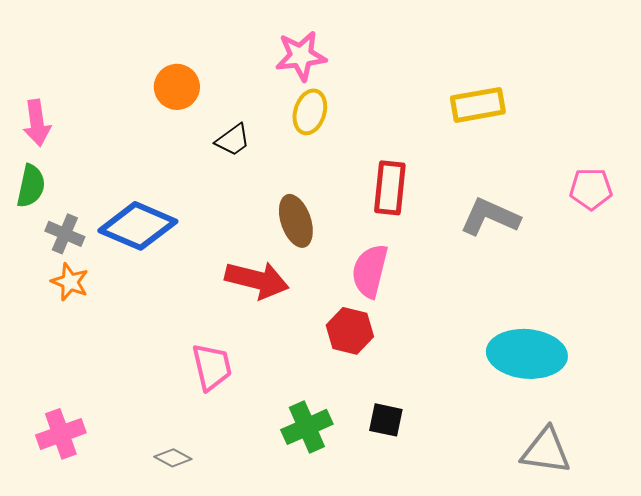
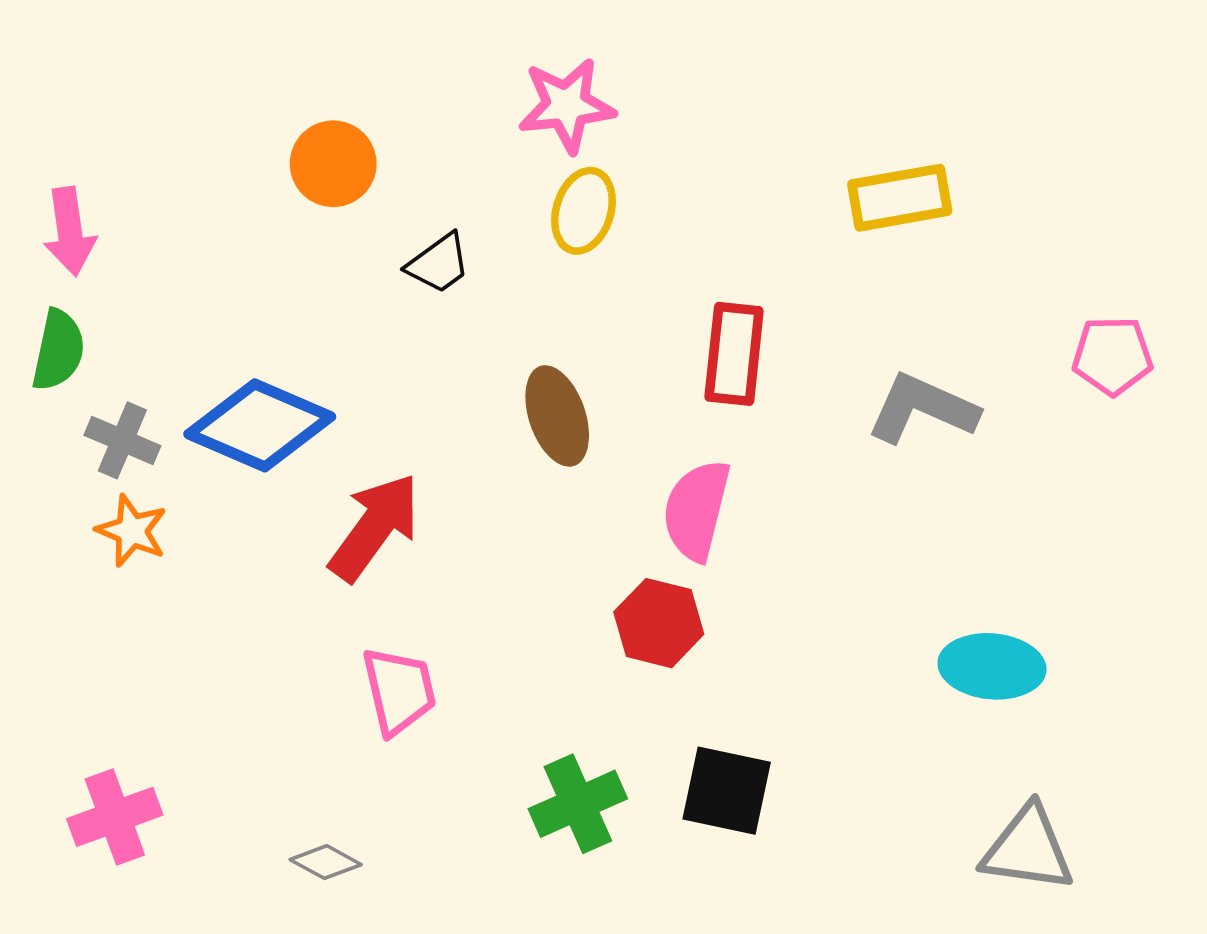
red arrow: (257, 280) -> (375, 527), moved, turned -68
cyan ellipse: (527, 354) -> (992, 666), size x0.7
black square: (386, 420) -> (727, 791), size x1.4

